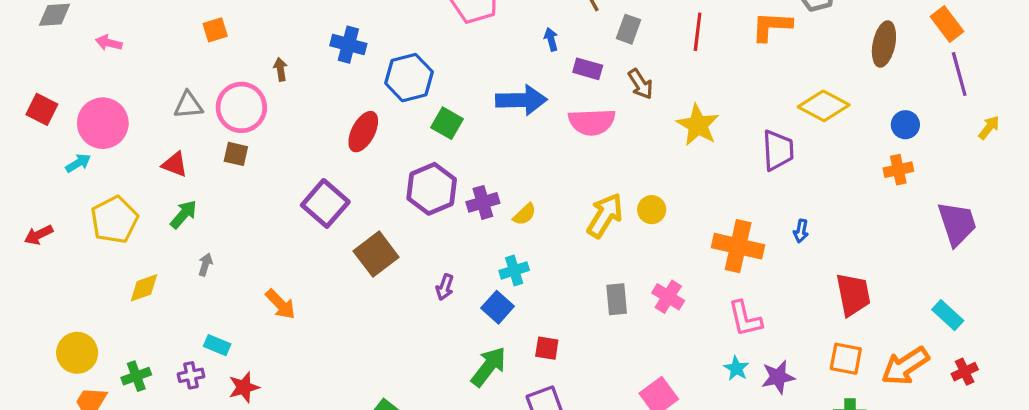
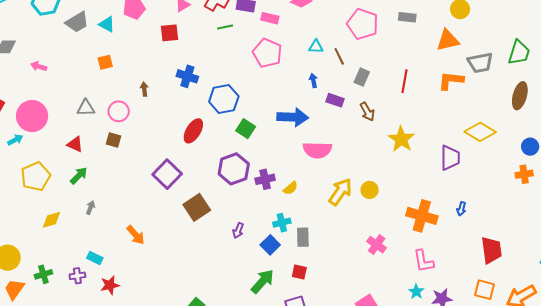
pink circle: (241, 107) -> (119, 111), size x0.7
pink semicircle: (592, 122) -> (317, 150), moved
gray rectangle: (617, 299) -> (303, 237), moved

